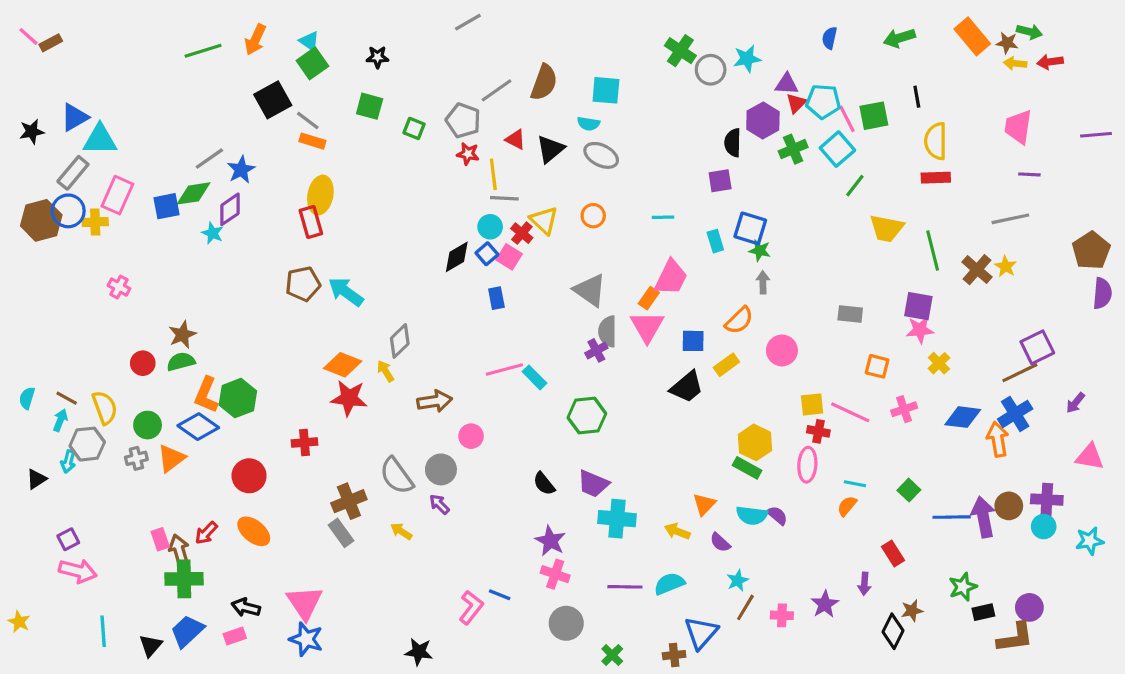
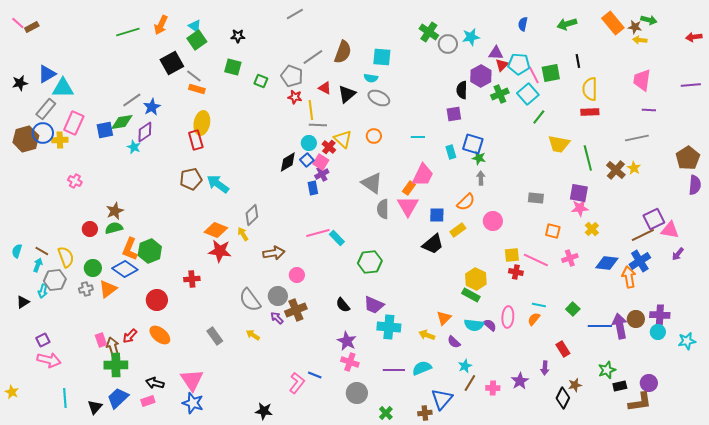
red arrow: (1050, 62) -> (694, 37), moved
purple cross: (596, 350) -> (322, 174), moved
pink triangle: (1090, 457) -> (670, 230), moved
pink ellipse: (807, 465) -> (508, 317), moved
brown cross: (349, 501) -> (296, 310), moved

